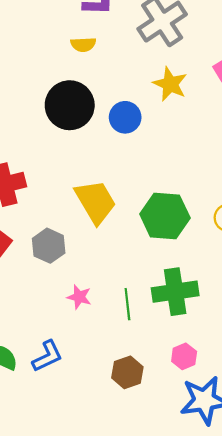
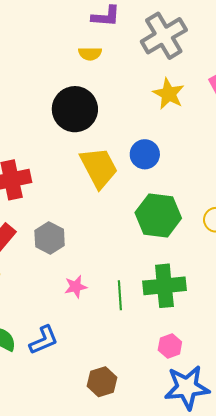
blue circle: (125, 117) -> (145, 154), moved
yellow trapezoid: (96, 202) -> (99, 168), moved
pink star: (79, 297) -> (76, 287), turned -30
brown hexagon: (127, 372) -> (102, 382), moved

